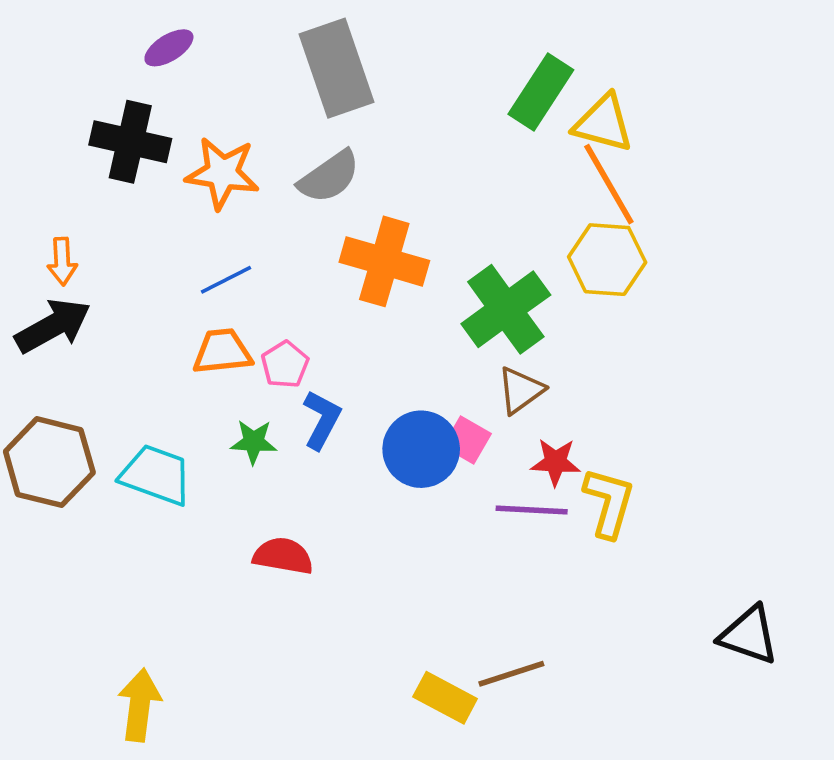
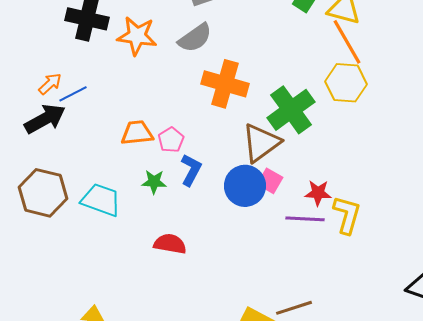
orange arrow: (62, 261) -> (50, 84), turned -130
blue line: (226, 280) -> (73, 94), moved
brown triangle: (521, 390) -> (261, 143), moved, size x1.5

